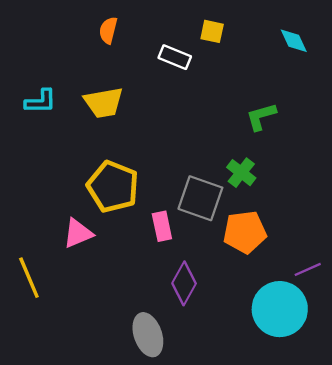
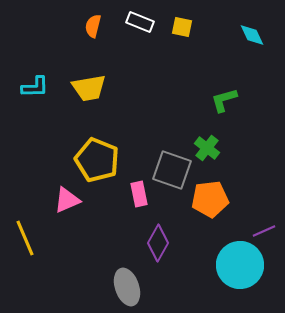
white rectangle: (175, 57) -> (140, 22), moved

